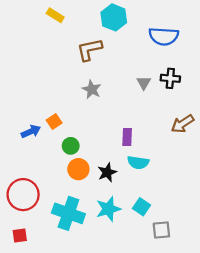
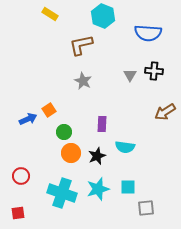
purple rectangle: (127, 137) -> (102, 124), moved
red circle: (23, 195) -> (21, 176), size x0.6
cyan square: (142, 207) -> (128, 187), turned -35

